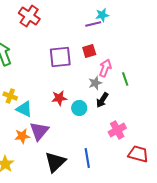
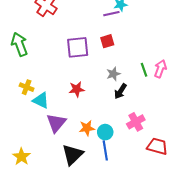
pink arrow: (105, 68) -> (160, 69), moved
cyan circle: (79, 108) -> (105, 132), moved
orange star: (22, 136) -> (87, 128), moved

